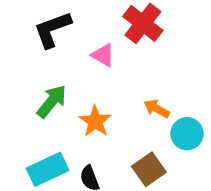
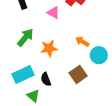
orange star: (95, 121) -> (49, 48), turned 30

